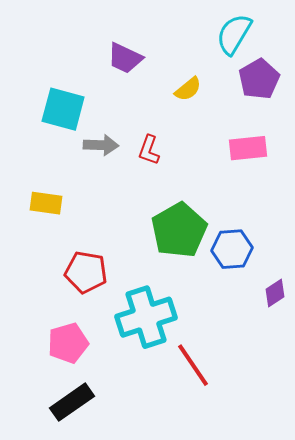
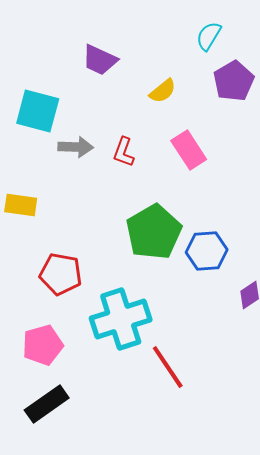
cyan semicircle: (234, 34) -> (209, 36), size x0.7
pink rectangle: (248, 148) -> (189, 150), moved, turned 63

